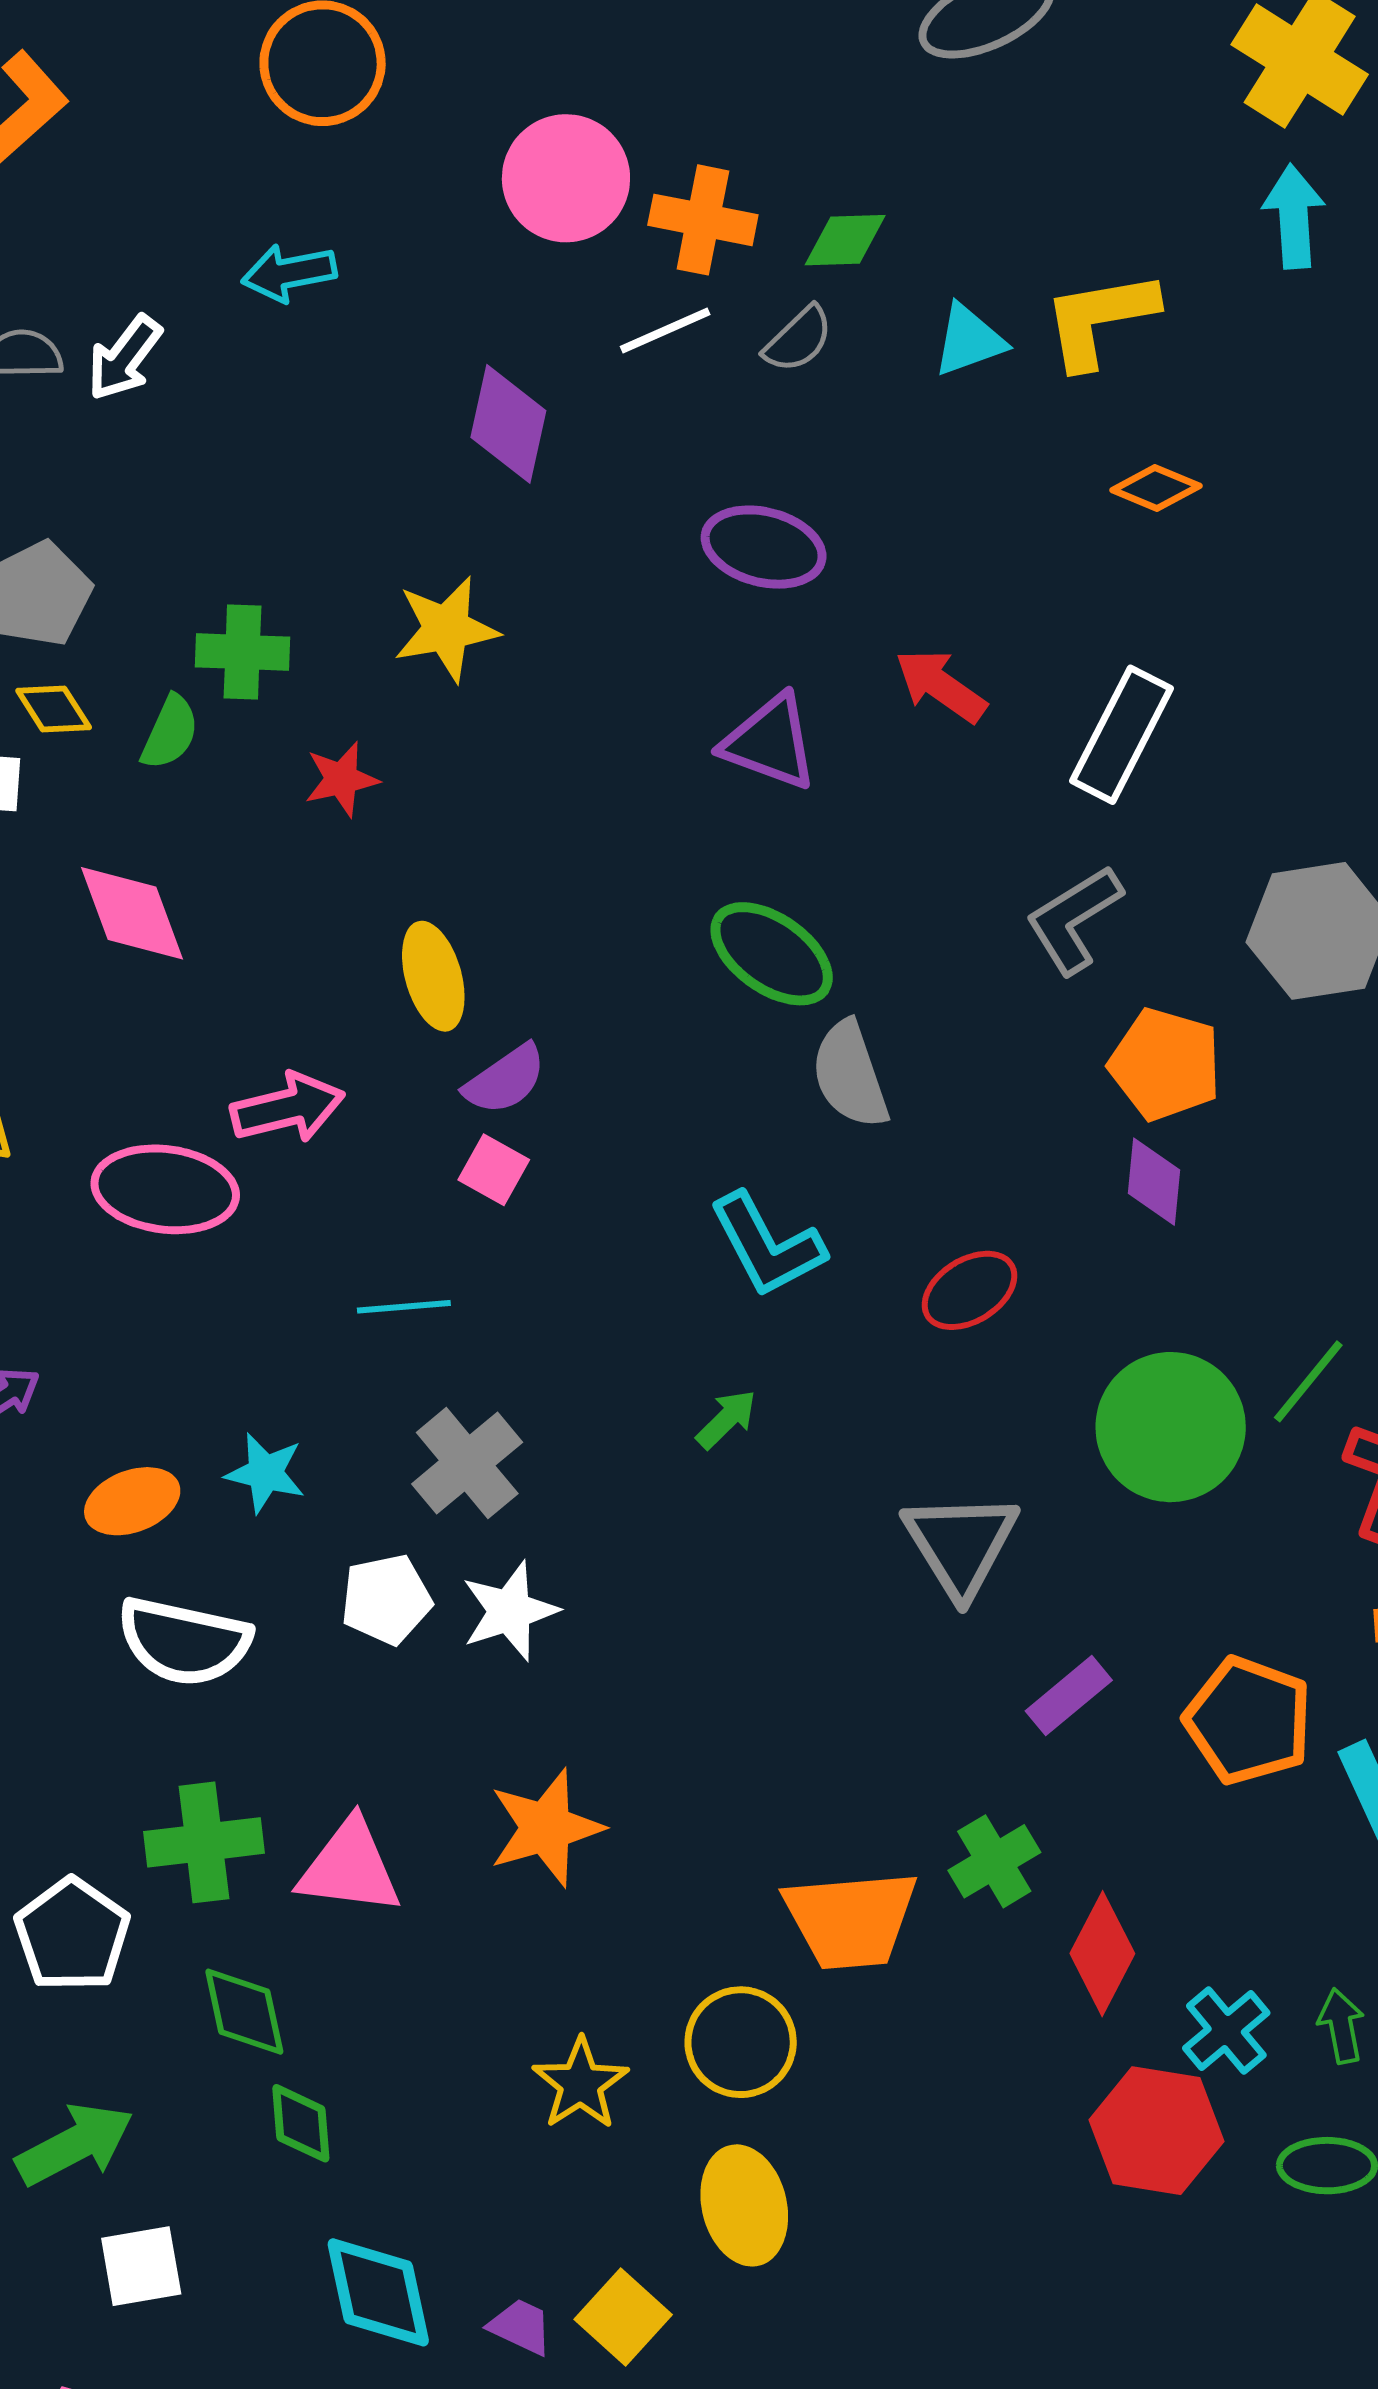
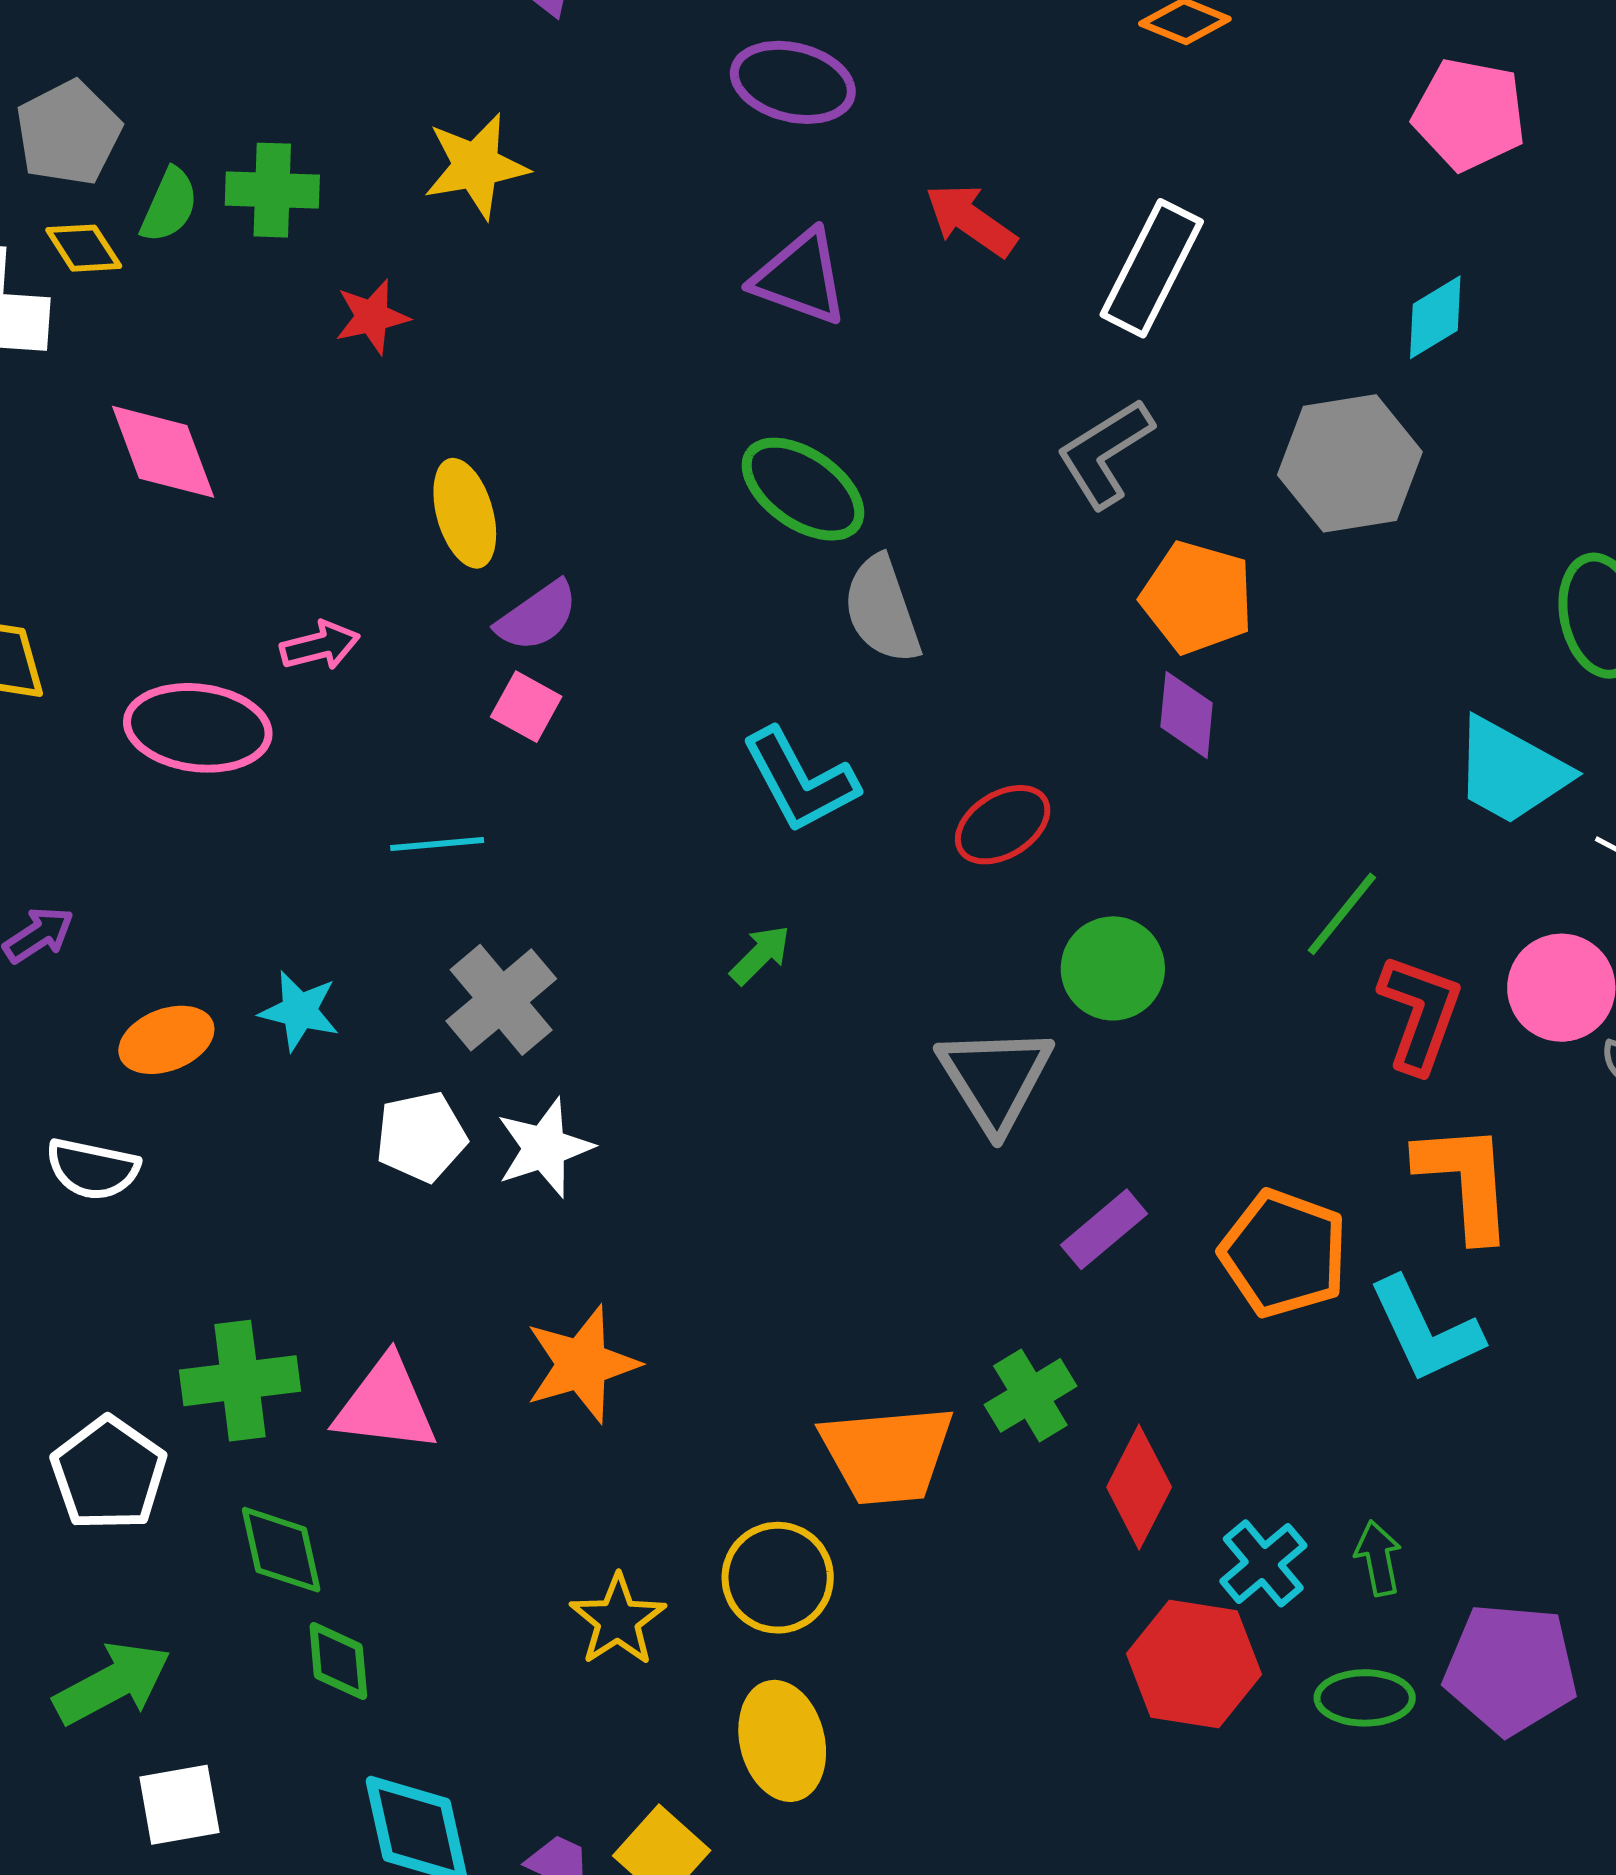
green semicircle: (170, 732) -> (169, 205), moved
pink arrow: (288, 1108) -> (320, 646), size x0.7
green circle: (1171, 1427) -> (1113, 968), moved, size x0.7
white semicircle: (184, 1641) -> (93, 1169), moved, size x0.7

